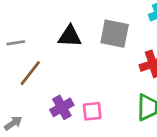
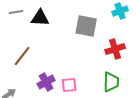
black triangle: (70, 36) -> (40, 18), moved
gray line: (16, 43) -> (16, 12), moved

